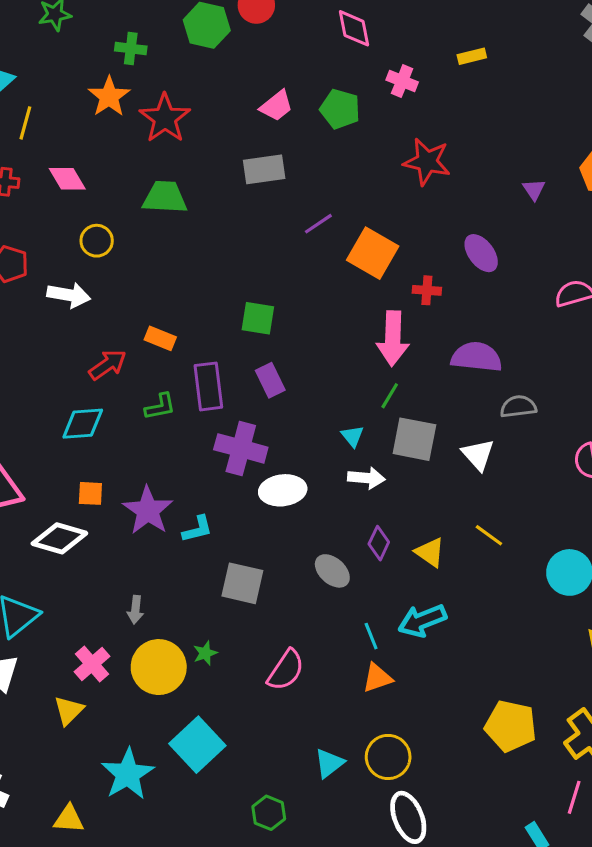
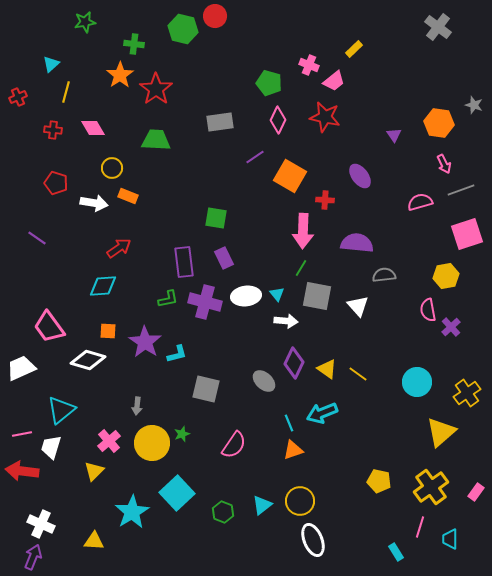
pink diamond: (354, 28) -> (278, 120), moved, turned 36
yellow rectangle: (472, 56) -> (354, 49), turned -30
pink trapezoid: (276, 106) -> (334, 81), moved
orange rectangle: (160, 338) -> (128, 196), moved
green L-shape: (160, 407) -> (168, 299), moved
white ellipse: (283, 490) -> (246, 296), moved
yellow line: (489, 535) -> (358, 374), moved
purple diamond: (379, 543) -> (294, 363), size x1.4
yellow pentagon: (511, 726) -> (379, 481), size x0.7
green hexagon: (269, 813) -> (223, 512), moved

